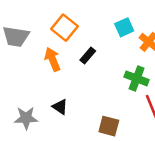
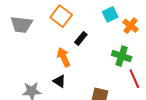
orange arrow: (52, 59) -> (64, 57), moved

